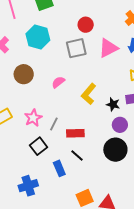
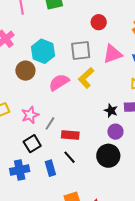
red circle: (86, 25) -> (99, 22), moved
cyan hexagon: (38, 37) -> (43, 51), moved
pink semicircle: (58, 82) -> (59, 82), size x1.5
yellow L-shape: (89, 94) -> (86, 78), moved
blue cross: (28, 186) -> (20, 170), moved

